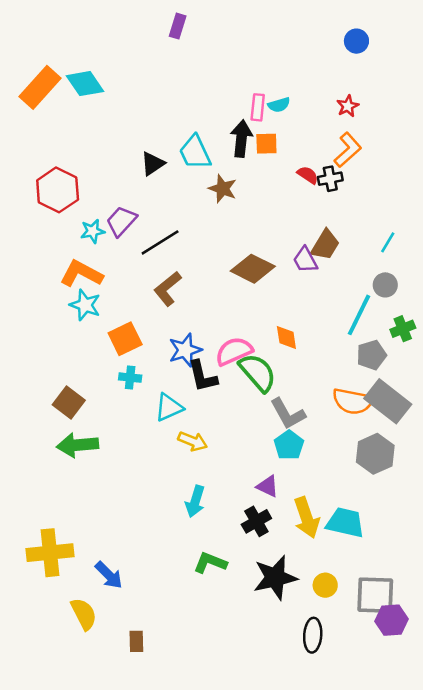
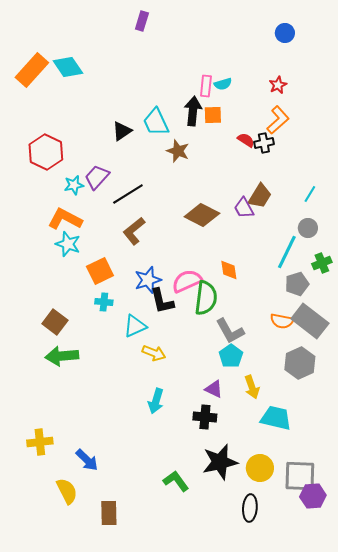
green semicircle: (258, 373) -> (206, 298), turned 48
orange semicircle: (353, 401) -> (282, 321), size x0.7
yellow arrow: (306, 518) -> (252, 387), moved, size x0.7
black cross: (256, 521) -> (205, 417), turned 35
yellow cross: (50, 553) -> (40, 442), size x0.7
green L-shape: (210, 563) -> (176, 481), moved, turned 32
yellow circle: (325, 585) -> (260, 468), size x1.4
brown rectangle: (136, 641) -> (109, 513), size x1.4

